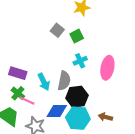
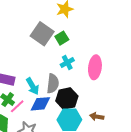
gray square: (57, 30) -> (42, 34), size x1.6
pink line: (27, 101) -> (17, 106), turned -63
blue diamond: (57, 111) -> (40, 104), moved

